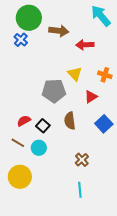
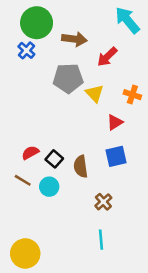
red arrow: (85, 45) -> (107, 57), turned -42
gray pentagon: (54, 91) -> (68, 78), moved
brown semicircle: (70, 121) -> (81, 166), moved
blue square: (104, 124) -> (116, 156), moved, turned 30
yellow circle: (20, 177) -> (25, 253), moved

